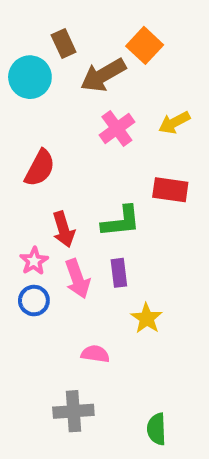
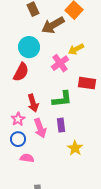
cyan circle: (30, 77) -> (29, 47), moved
yellow arrow: (174, 123) -> (76, 49), moved
pink cross: (117, 129) -> (60, 63), moved
pink semicircle: (95, 354) -> (27, 158), moved

